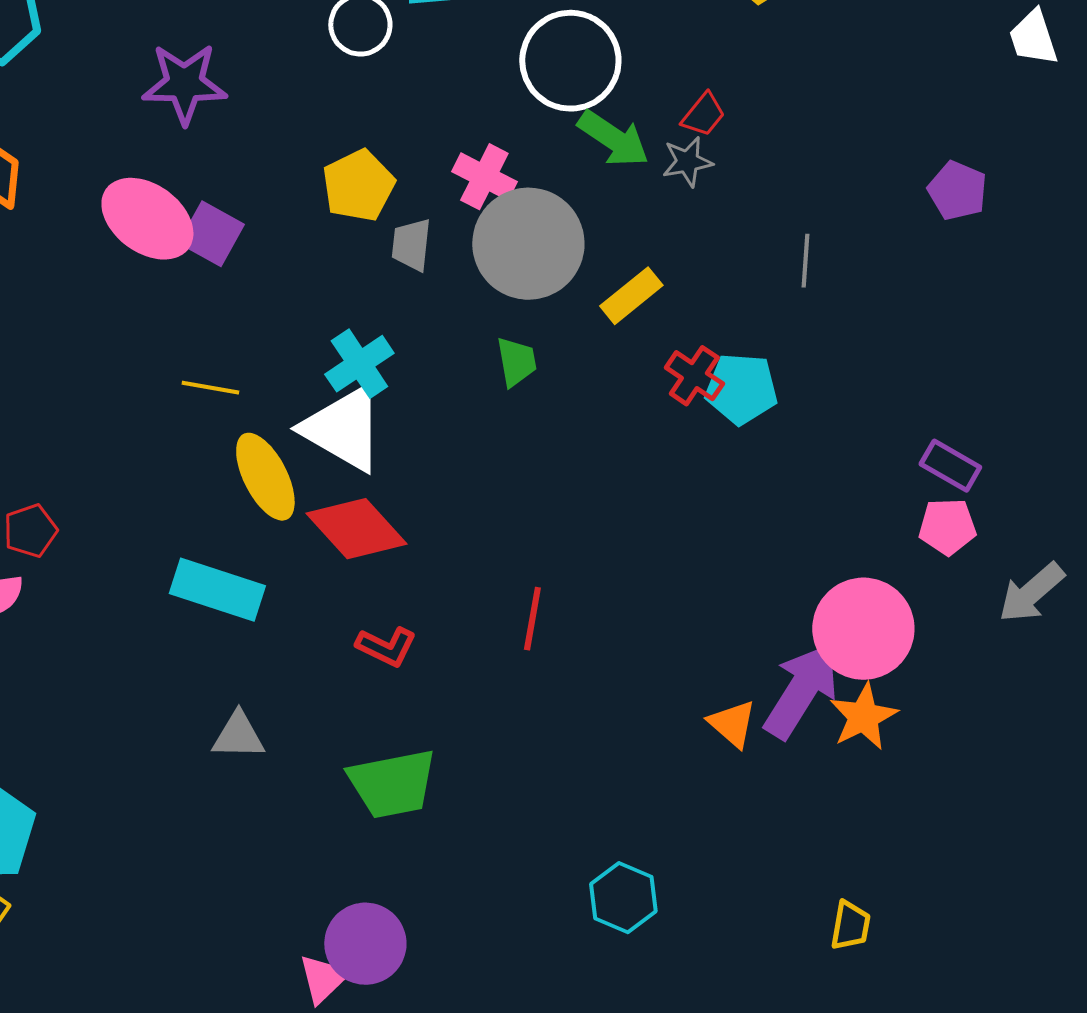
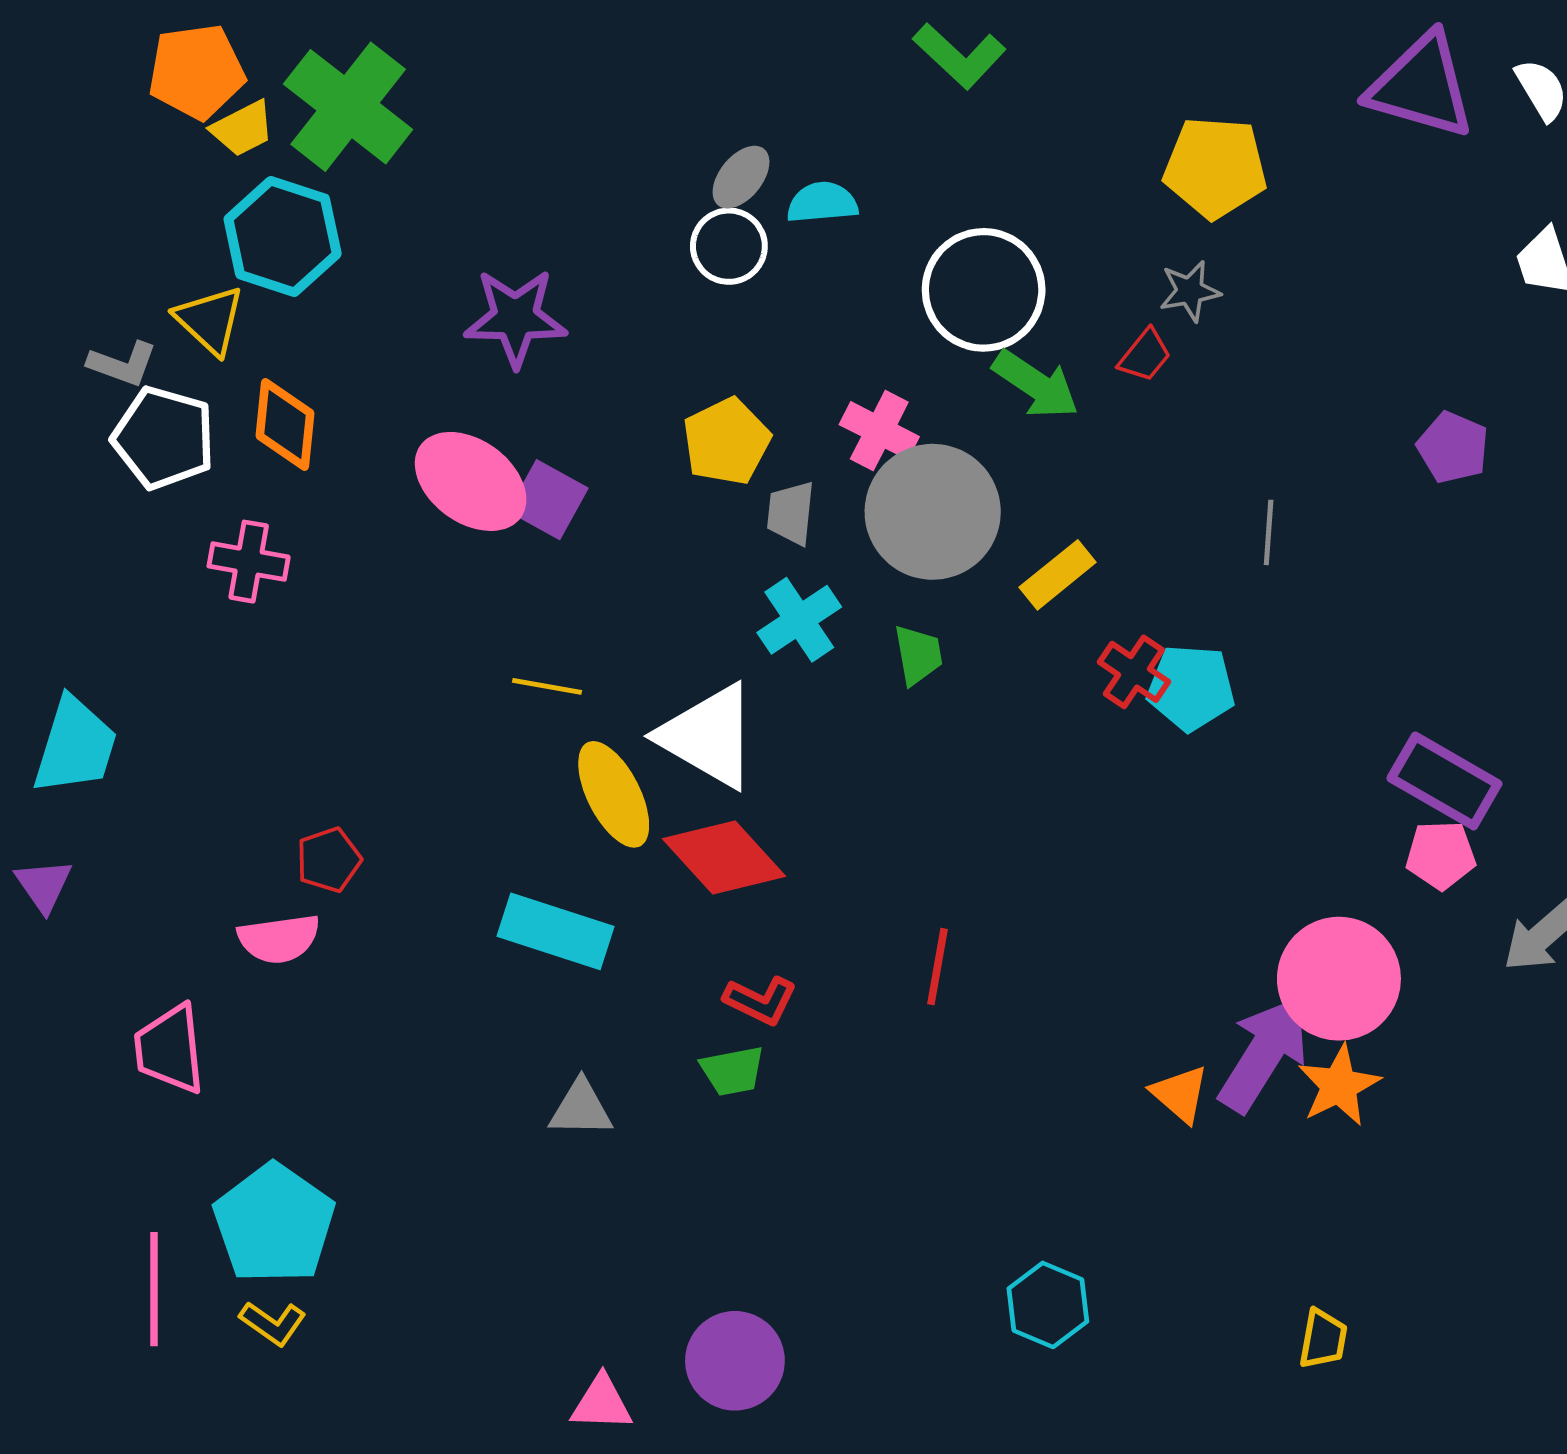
gray star: (687, 162) -> (1190, 291), moved
cyan cross: (359, 364) -> (799, 620), moved
purple rectangle: (950, 466) -> (1444, 781), size x1.5
green trapezoid: (392, 784) -> (733, 1071), moved, size x0.6
pink triangle: (323, 979) -> (602, 1403), moved, turned 46

